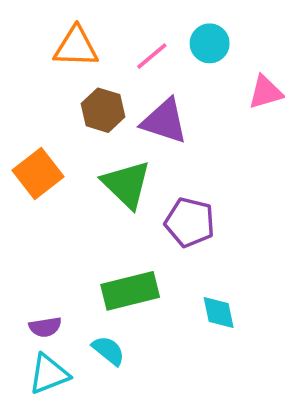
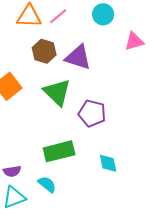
pink line: (152, 56) -> (58, 16), moved

